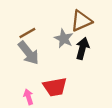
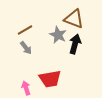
brown triangle: (81, 21) -> (74, 19), turned 45
gray arrow: (28, 53) -> (26, 48), size x0.6

